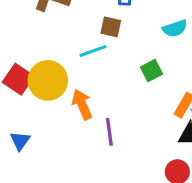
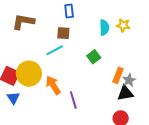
cyan semicircle: (175, 28) -> (104, 28), turned -63
blue triangle: (20, 141) -> (13, 98), moved

